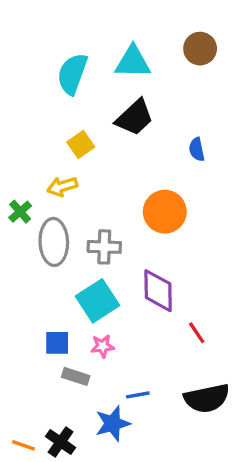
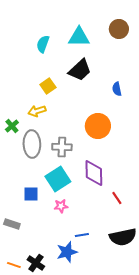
cyan semicircle: (72, 74) -> (43, 44), size x0.7
blue square: (57, 343) -> (31, 194), moved
gray rectangle: (76, 376) -> (12, 224), moved

